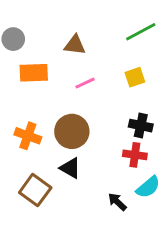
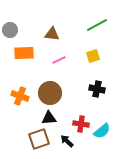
red cross: (135, 155) -> (81, 124), moved
black triangle: (70, 168) -> (49, 118), turned -35
brown square: (35, 190) -> (39, 139), moved, turned 35
black arrow: (117, 202) -> (67, 141), moved

